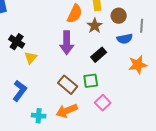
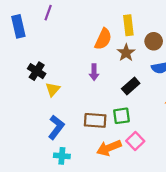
purple arrow: (67, 43) -> (94, 72), size x0.6
brown rectangle: (68, 85) -> (95, 120), turned -36
blue L-shape: (20, 91) -> (56, 127), moved
orange arrow: (67, 111) -> (109, 148), moved

